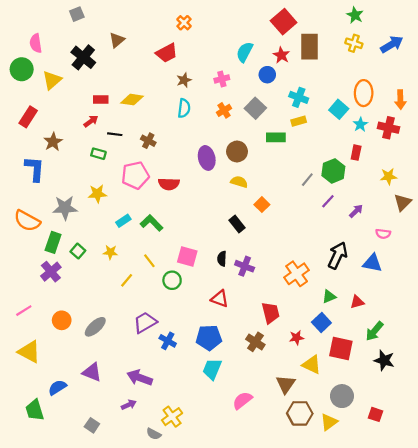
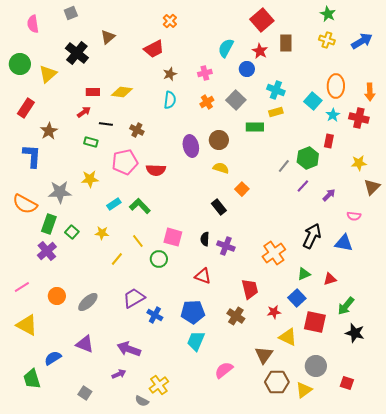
pink semicircle: (36, 43) -> (33, 24), moved
brown rectangle: (310, 47) -> (286, 43), size x0.7

